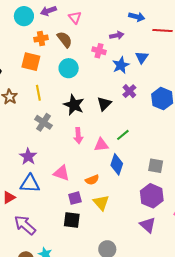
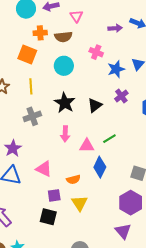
purple arrow: (117, 35) -> (115, 28), moved
brown semicircle: (65, 39) -> (63, 37), turned 114
gray cross: (43, 122) -> (32, 116), turned 30

